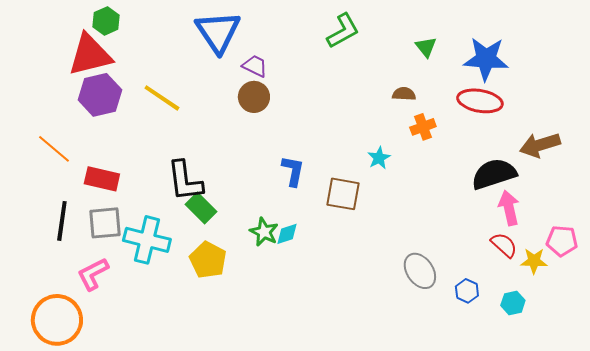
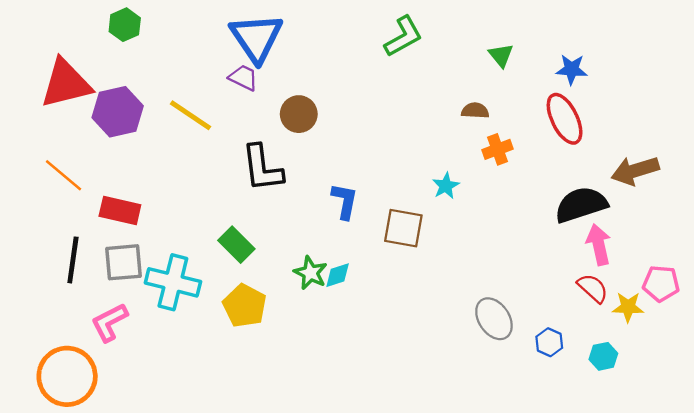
red triangle: (90, 55) -> (66, 84), moved
blue star: (486, 59) -> (572, 69), size x0.6
purple trapezoid: (255, 66) -> (243, 78), moved
red ellipse: (480, 101) -> (565, 119), turned 54
black L-shape: (185, 181) -> (262, 168), moved

